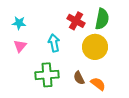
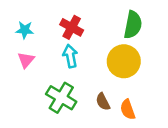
red cross: (76, 21) -> (72, 27), moved
green cross: (47, 75) -> (61, 98), turned 35
orange semicircle: (98, 84) -> (128, 110), turned -147

